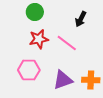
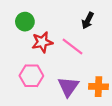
green circle: (35, 12) -> (25, 22), moved
purple triangle: (63, 80) -> (68, 87), turned -35

